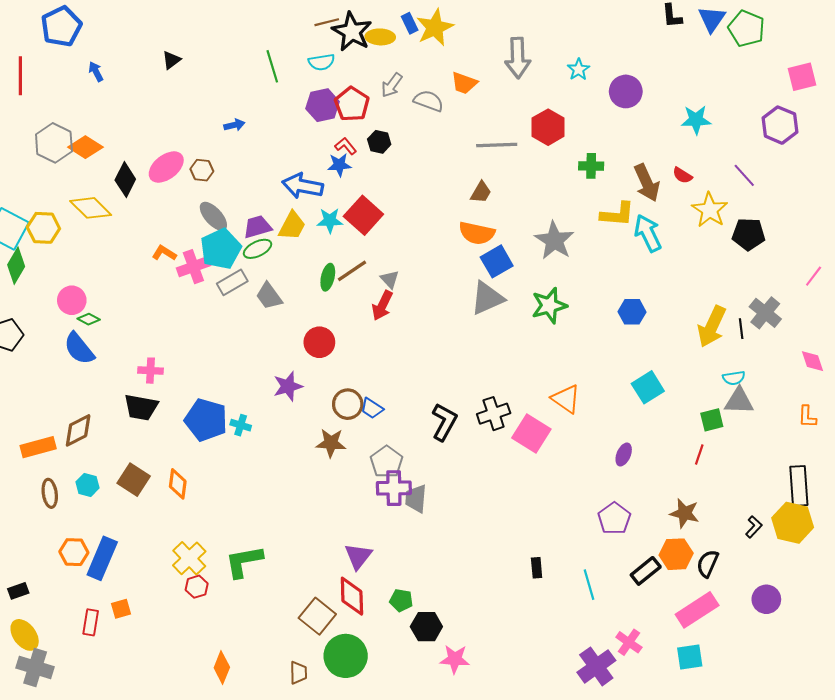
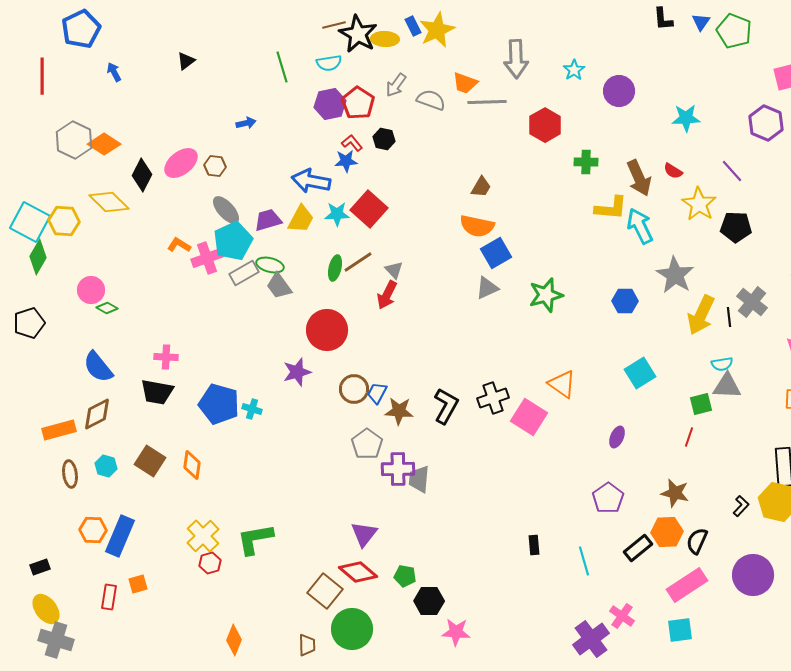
blue triangle: (712, 19) -> (701, 22), size x0.7
gray line: (497, 145) -> (487, 102), moved
gray star: (554, 240) -> (675, 275), moved
green ellipse: (257, 249) -> (270, 265), moved, turned 40
gray triangle: (487, 298) -> (487, 288), size x0.7
red circle: (319, 342) -> (327, 330), size x1.4
blue semicircle: (79, 349) -> (98, 367), moved
blue trapezoid: (372, 408) -> (377, 393), turned 85
brown star: (331, 443) -> (399, 411), moved
gray pentagon: (387, 462) -> (367, 444), moved
red diamond: (352, 596) -> (358, 572), turned -48
purple circle: (766, 599) -> (753, 575), size x1.5

